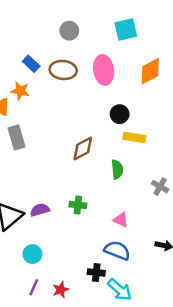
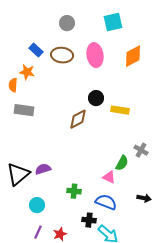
black circle: (120, 114) -> (96, 98), moved
gray rectangle: (16, 137) -> (24, 110), turned -66
green semicircle: (117, 169) -> (122, 163), moved, turned 35
green cross: (78, 205) -> (74, 191), moved

